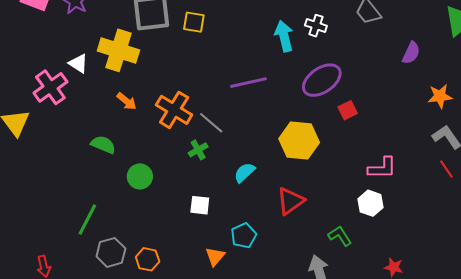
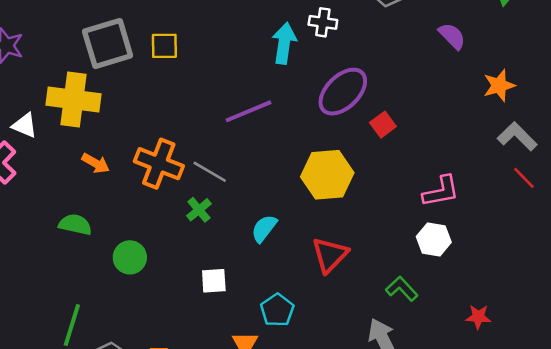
cyan arrow: (284, 36) -> (284, 43), turned 32
purple semicircle: (411, 53) -> (452, 36), turned -60

